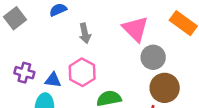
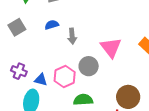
gray arrow: (85, 33) -> (72, 36), moved
gray circle: (153, 57) -> (89, 66), moved

